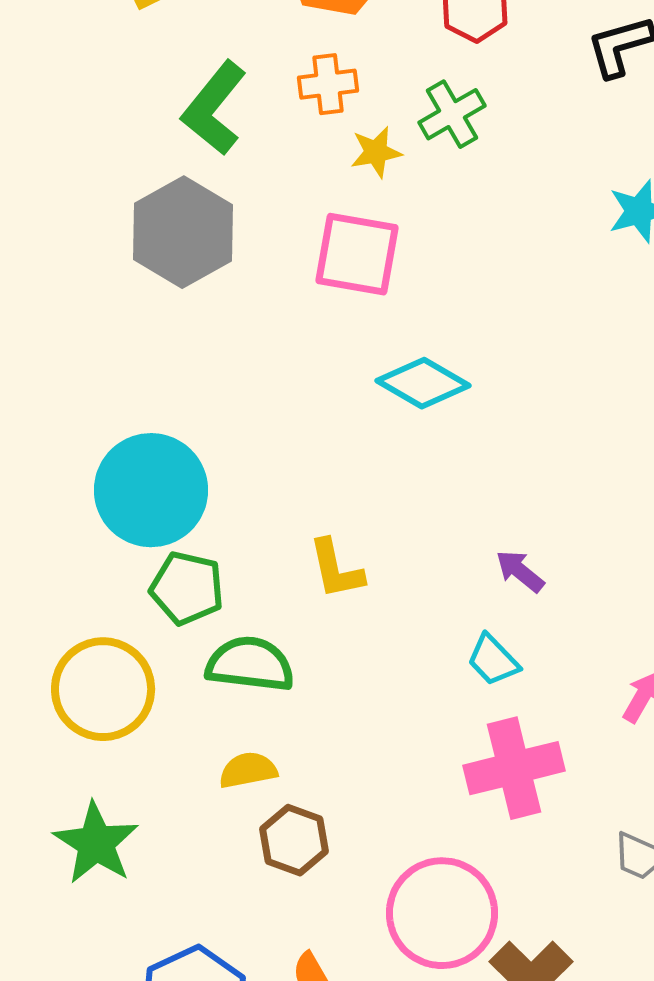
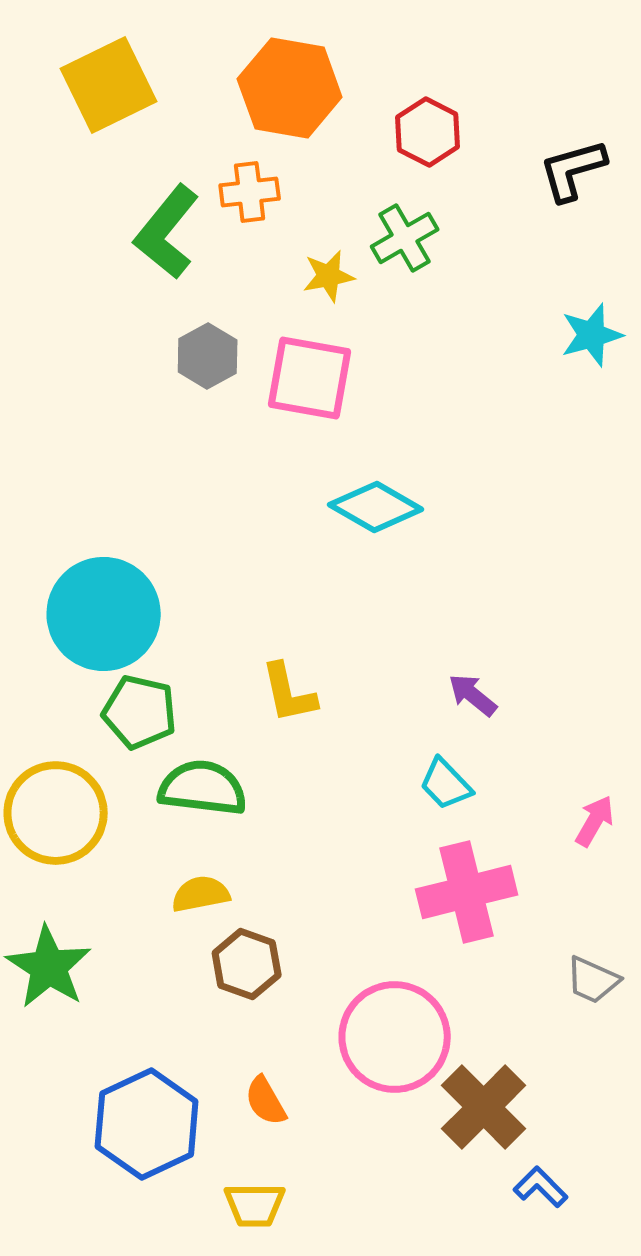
orange cross: (328, 84) -> (250, 192), moved
gray hexagon: (183, 232) -> (208, 356), moved, size x0.6

